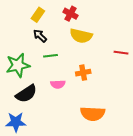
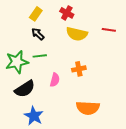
red line: (121, 53) -> (109, 30), moved
green line: (51, 56) -> (40, 56), moved
pink semicircle: (58, 84) -> (55, 80), turned -72
blue star: (16, 122) -> (34, 116), moved, turned 30

